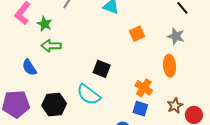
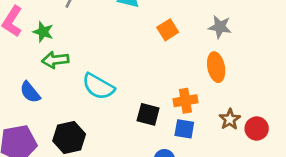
black square: (102, 69) -> (148, 114), moved
orange cross: (144, 88) -> (185, 101), turned -36
cyan semicircle: (89, 94) -> (98, 86), moved

